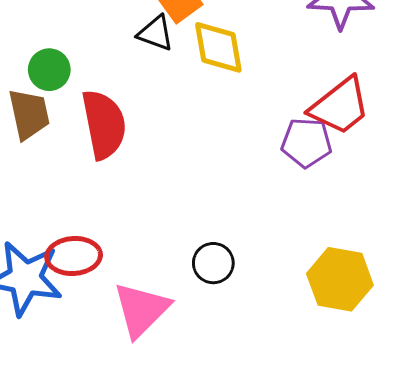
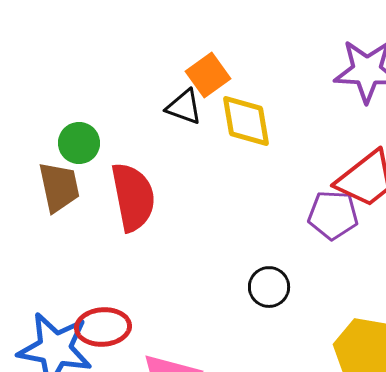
black circle: (213, 263) -> (269, 287), moved

